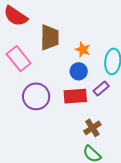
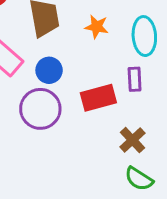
blue circle: (79, 71) -> (49, 70), moved
purple rectangle: (101, 89) -> (135, 79), turned -42

